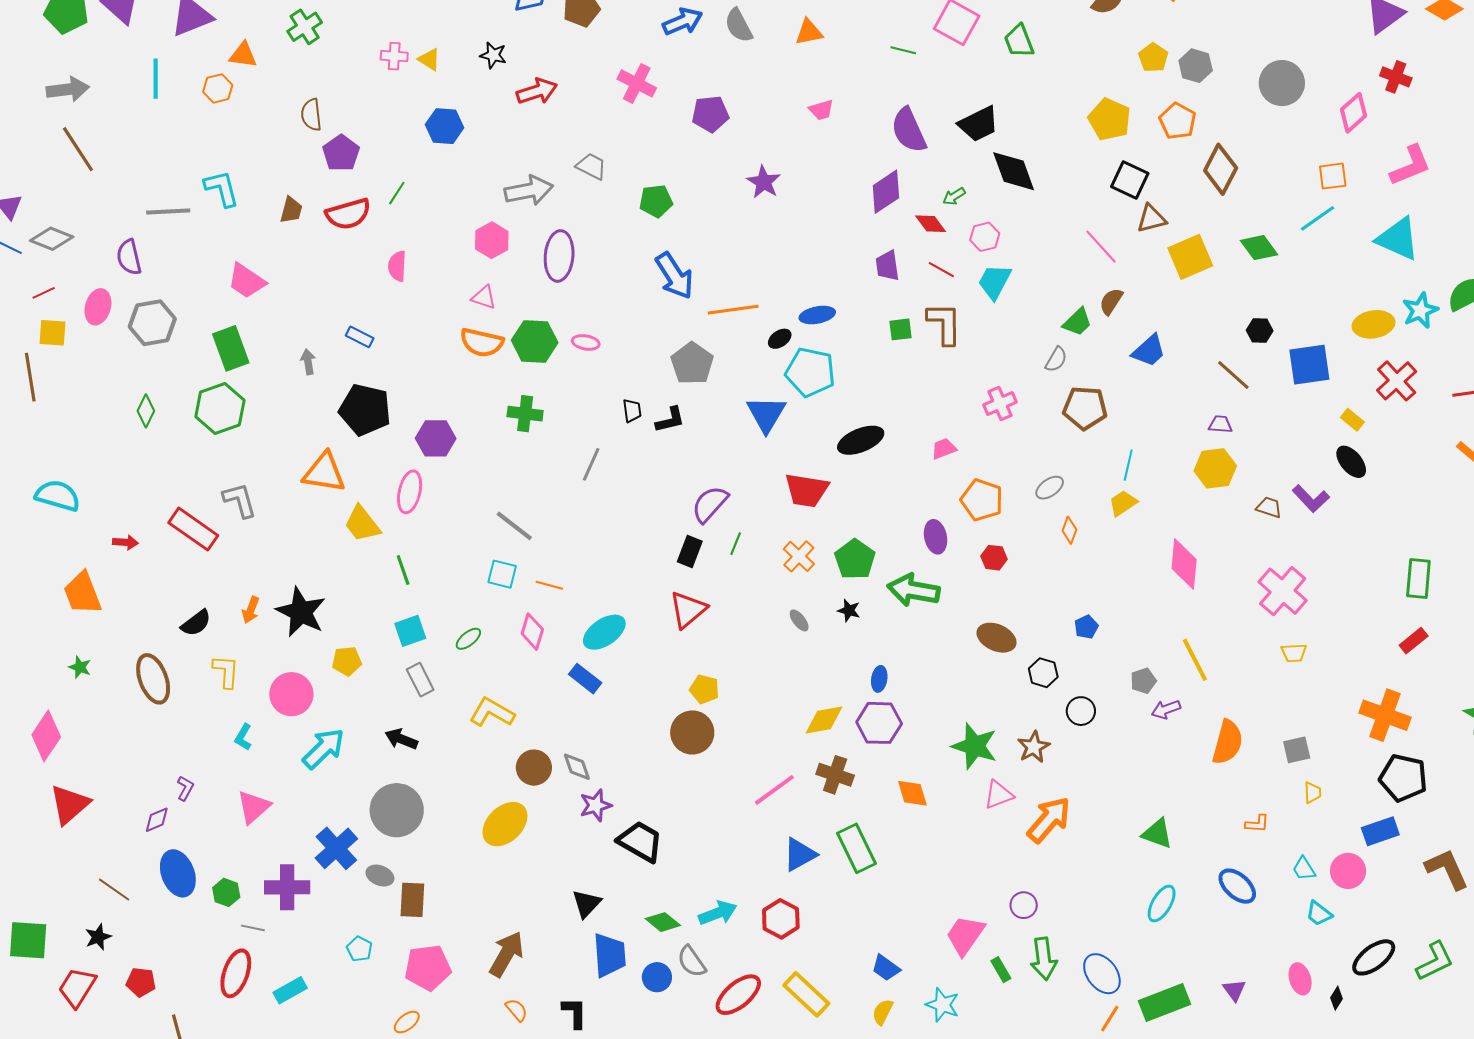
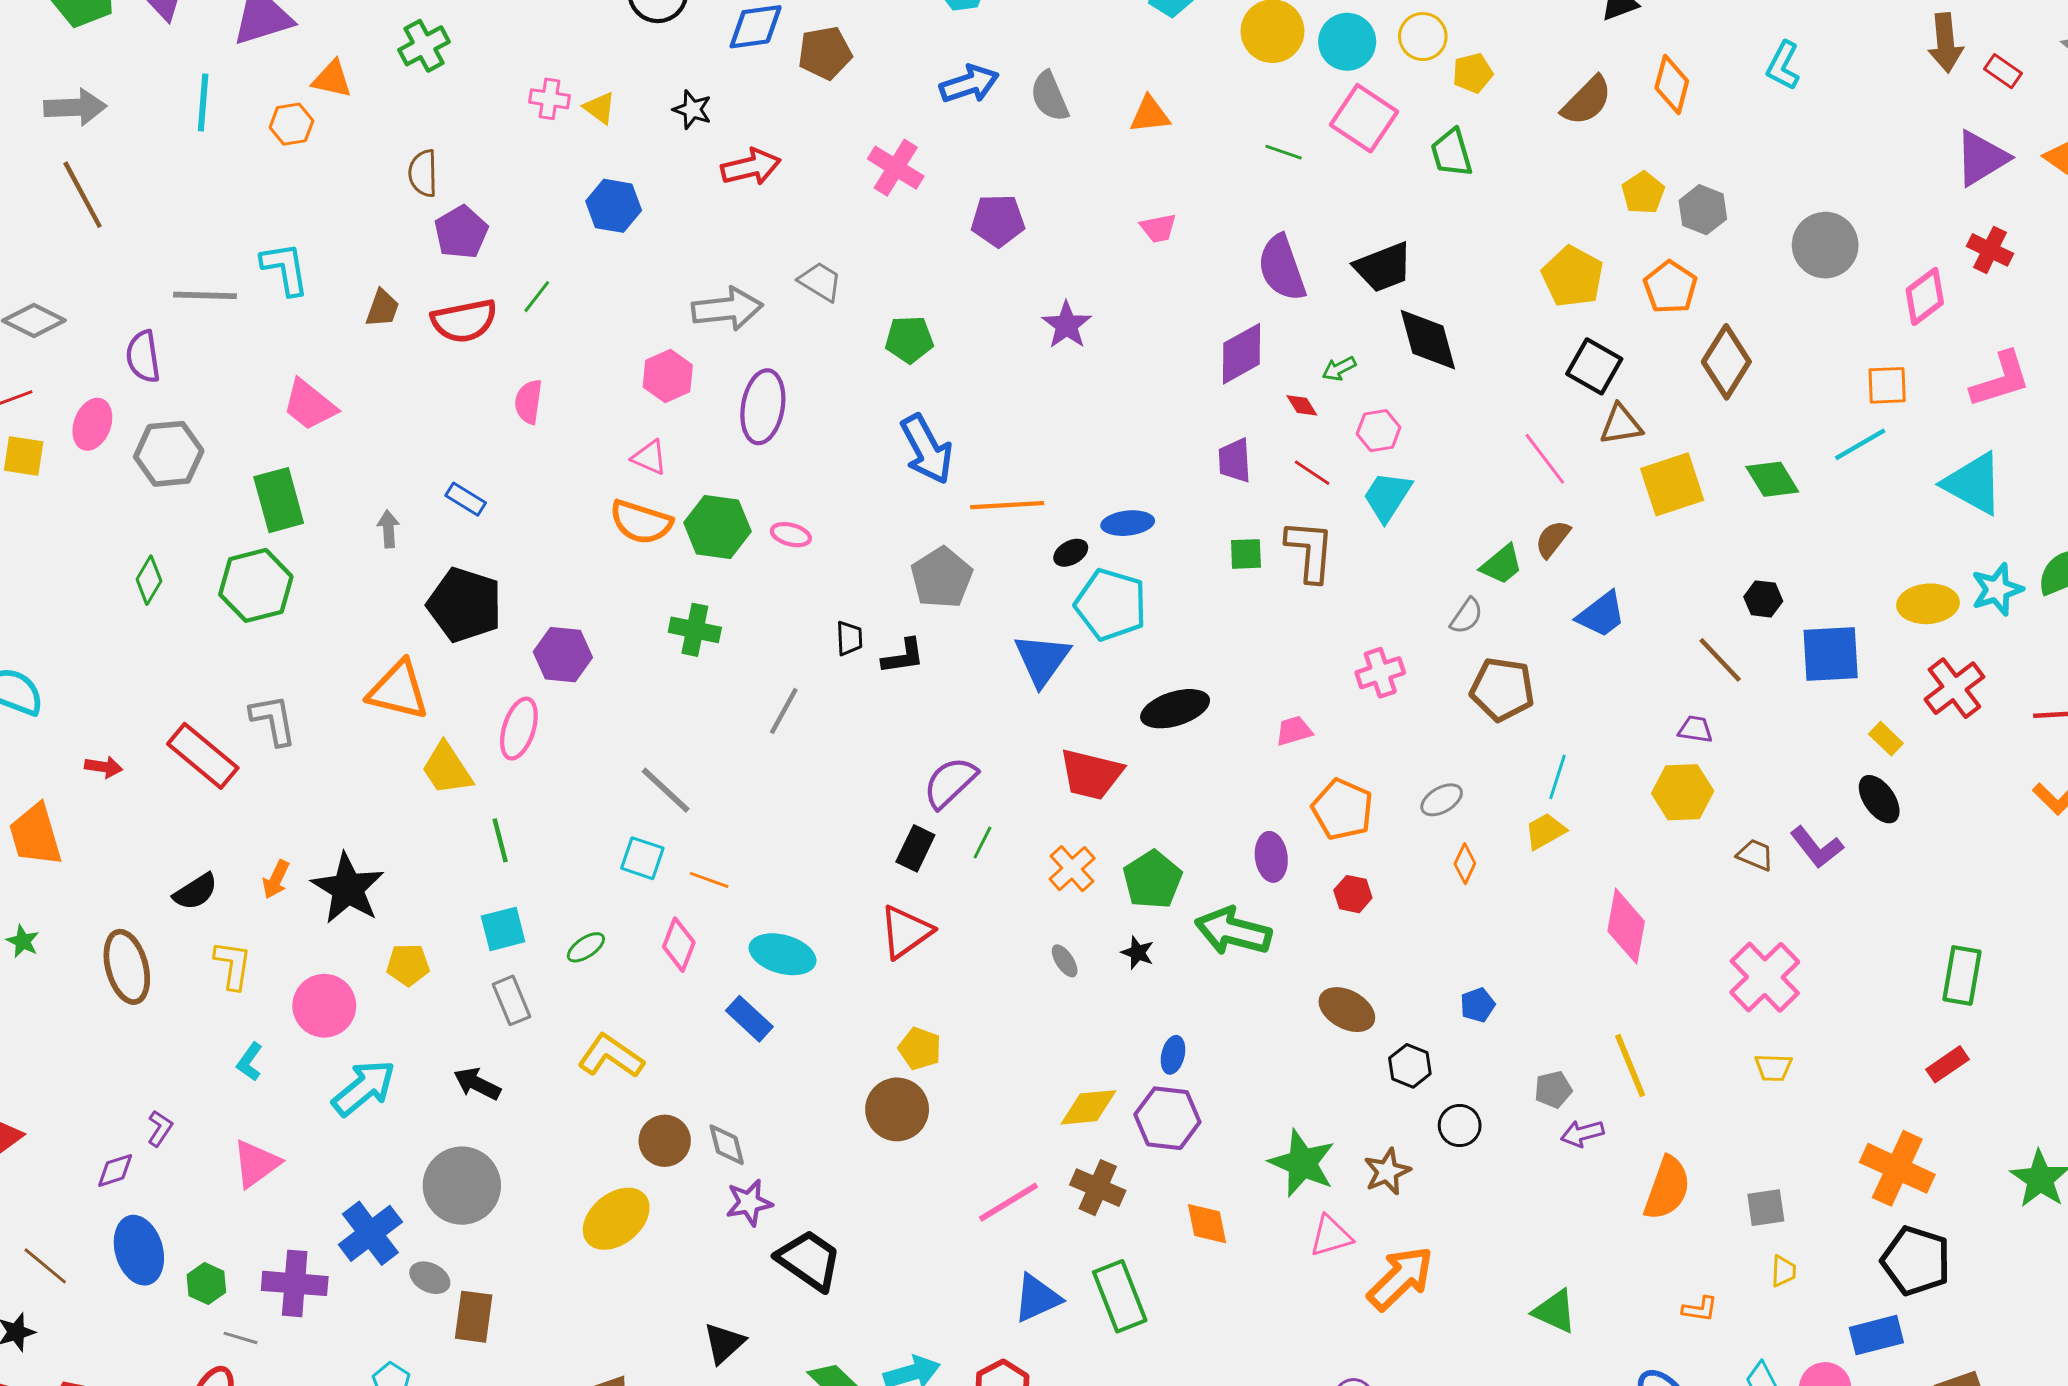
red diamond: (931, 224) -> (1302, 405), size x0.7
cyan ellipse: (604, 632) -> (783, 954), turned 45

